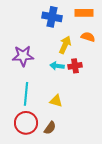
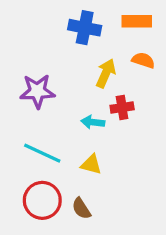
cyan arrow: (57, 66) -> (93, 122), moved
cyan line: (26, 94) -> (42, 153), turned -70
brown semicircle: (50, 128) -> (81, 209), turned 112

